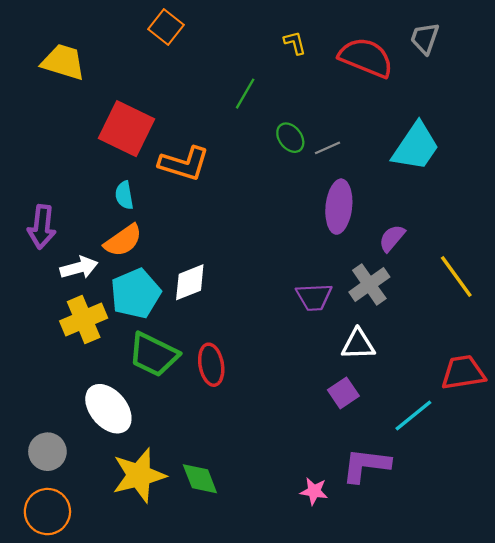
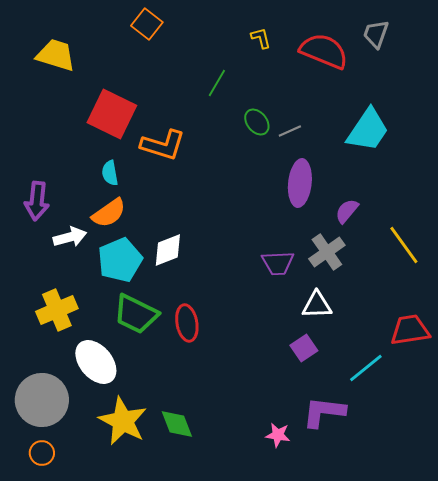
yellow cross: (84, 320) -> (57, 310), moved
gray circle: (47, 452) -> (42, 400), size x1.6
yellow star: (139, 475) -> (123, 421), turned -30
orange circle: (47, 512) -> (42, 453), size x0.6

